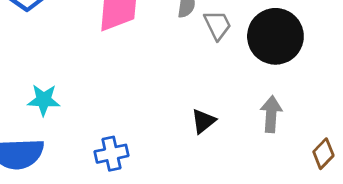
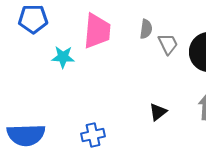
cyan star: (44, 100) -> (63, 57), moved

